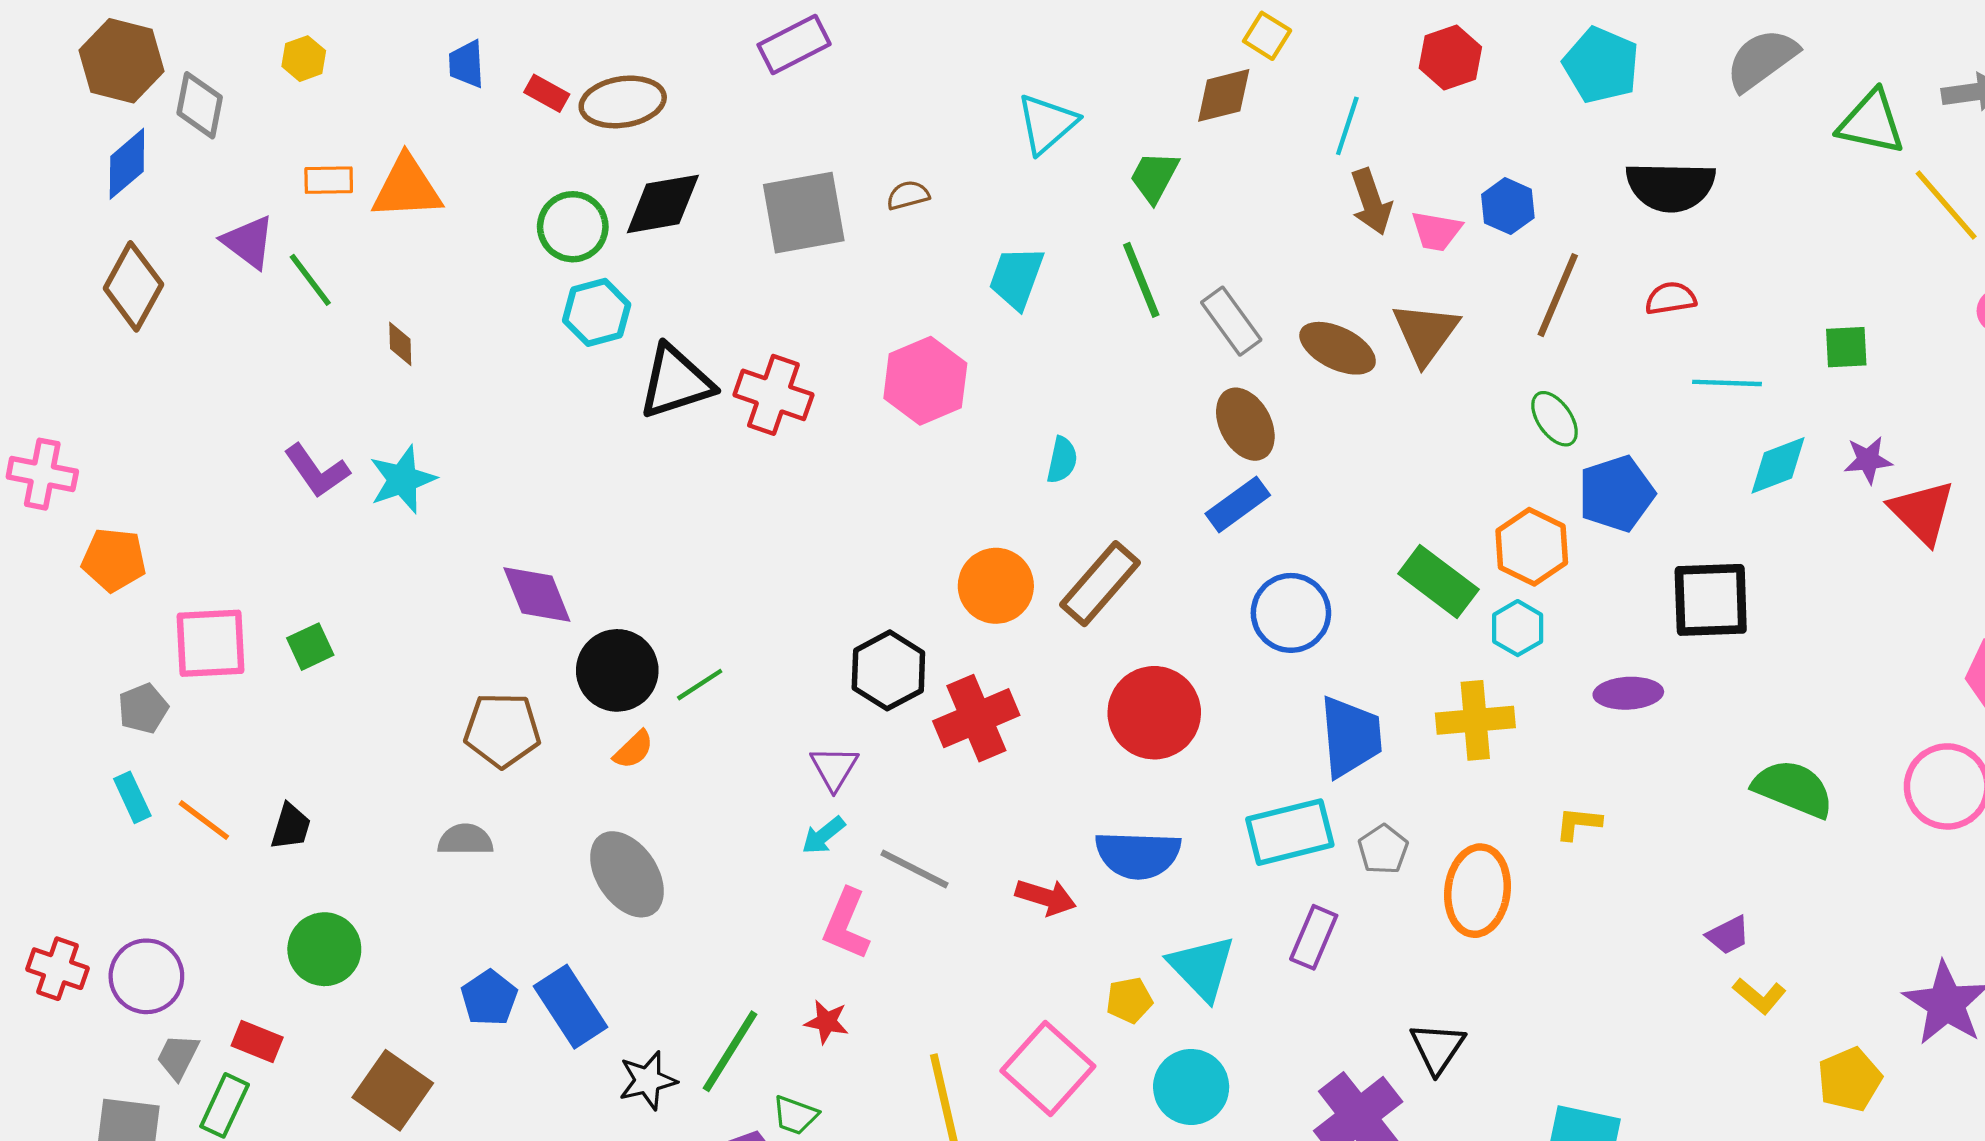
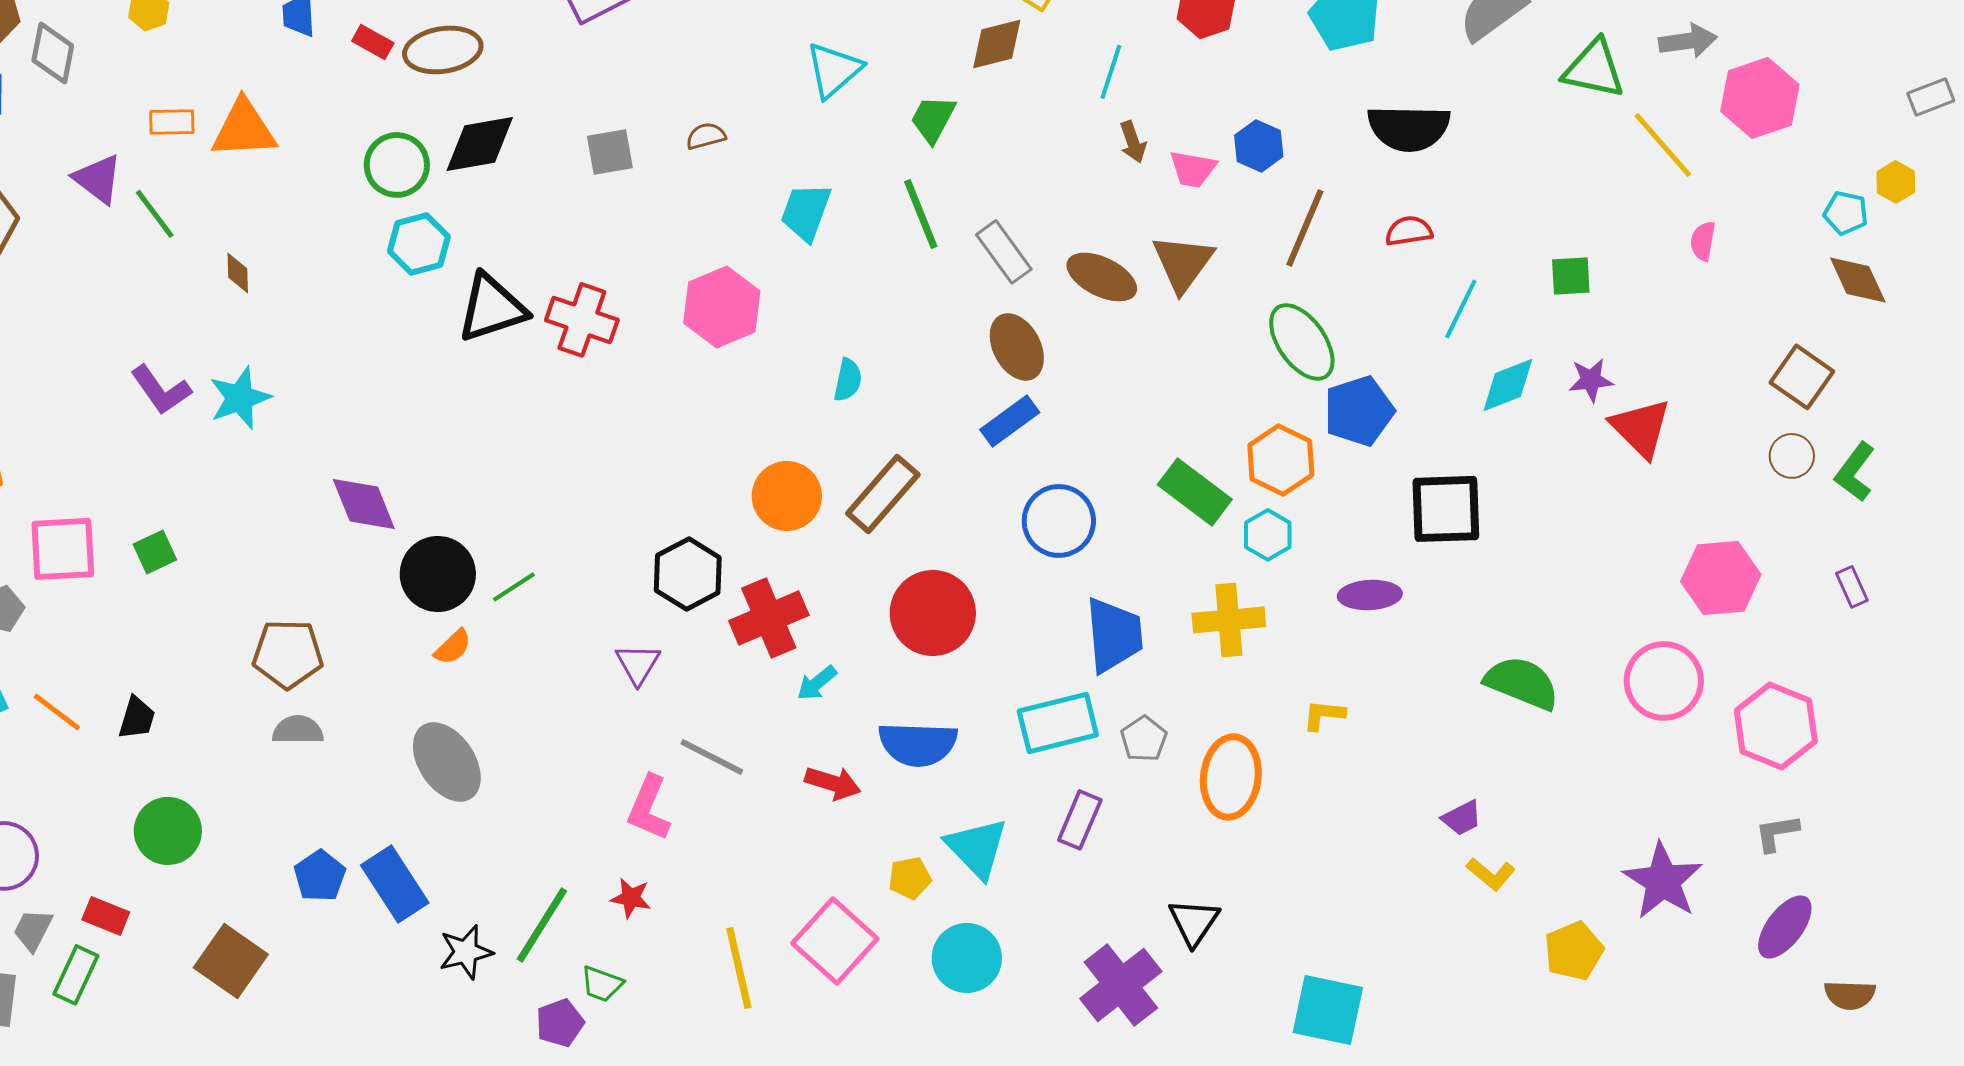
brown arrow: (1371, 202) -> (1133, 142), size x0.7
gray square: (804, 213) -> (610, 152), size x0.6
cyan line: (1727, 383) -> (1461, 309), turned -66
green ellipse: (1555, 419) -> (1302, 342), size x1.5
brown pentagon: (502, 730) -> (288, 654), moved
cyan arrow: (823, 835) -> (817, 683), moved

